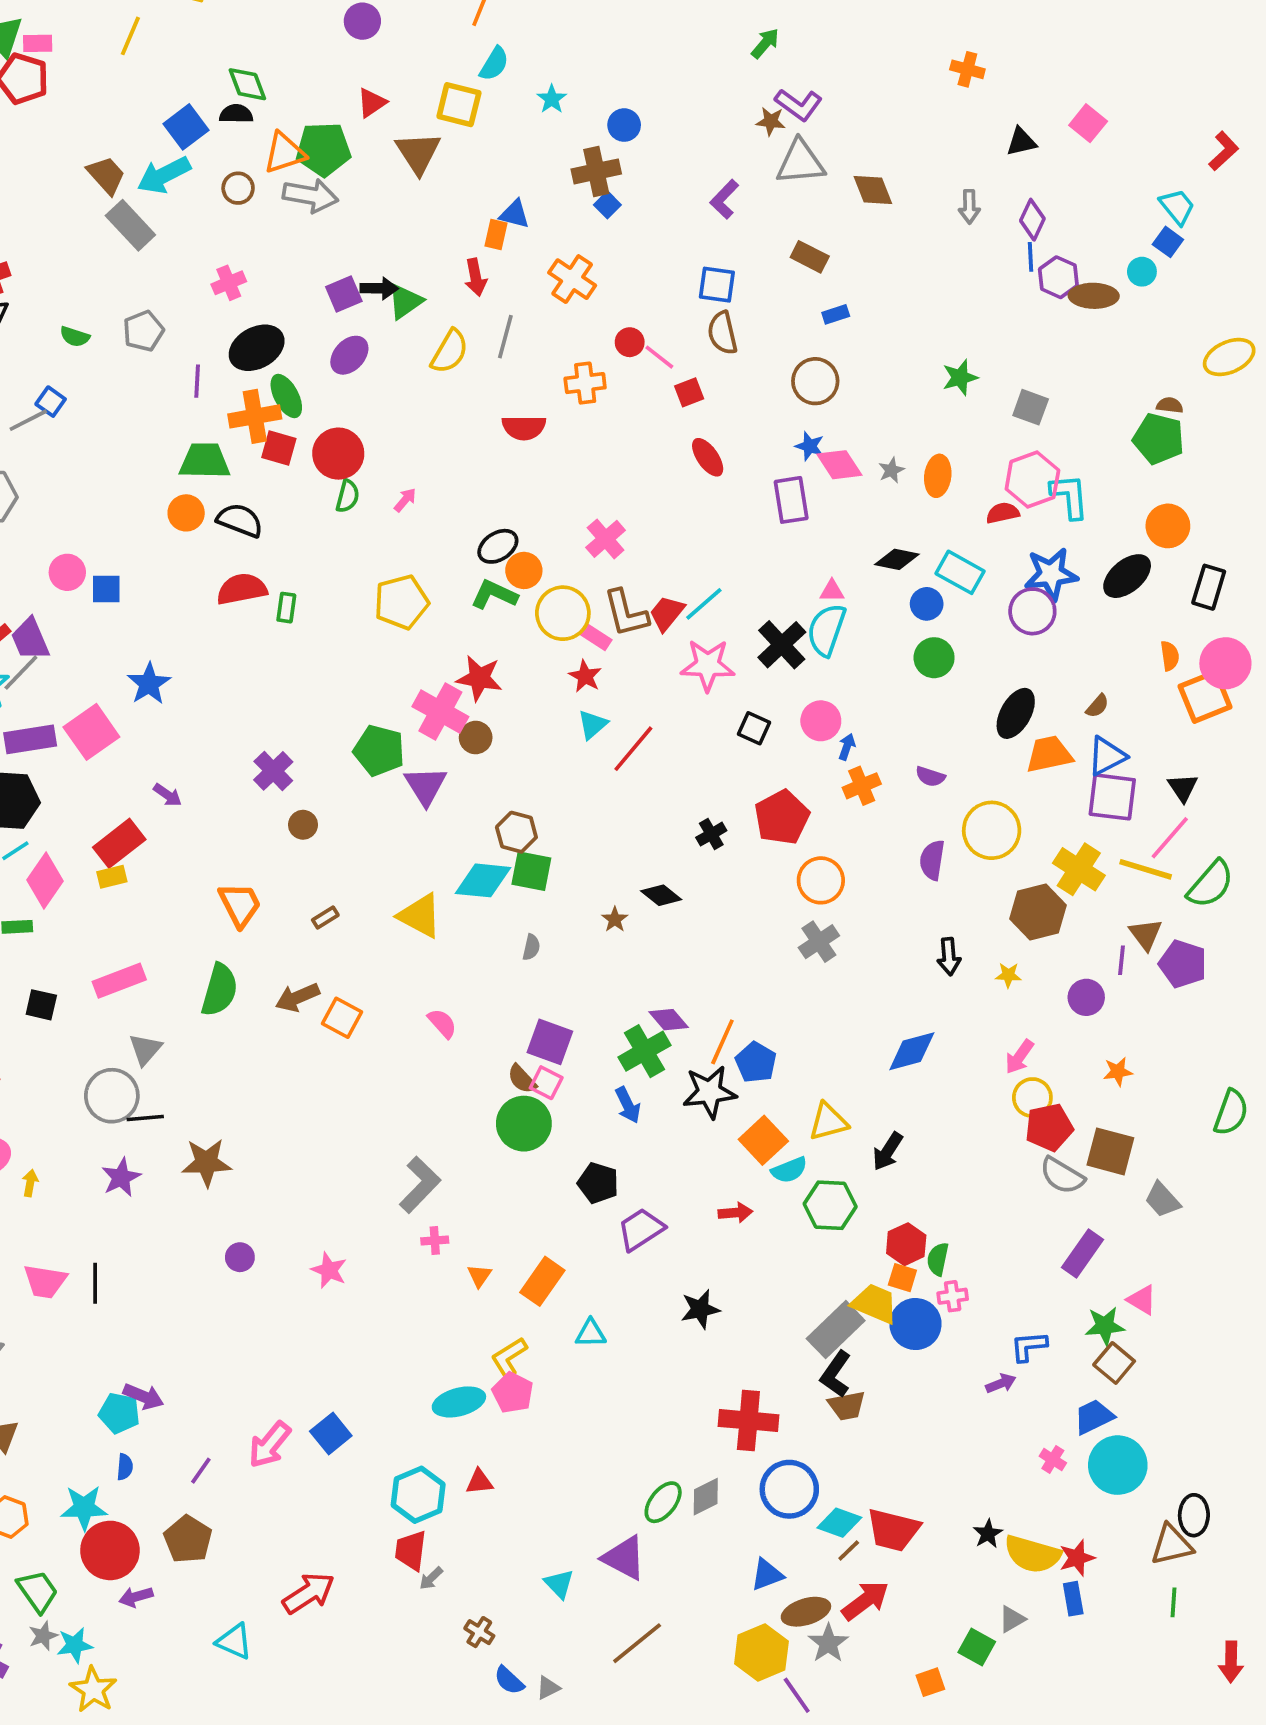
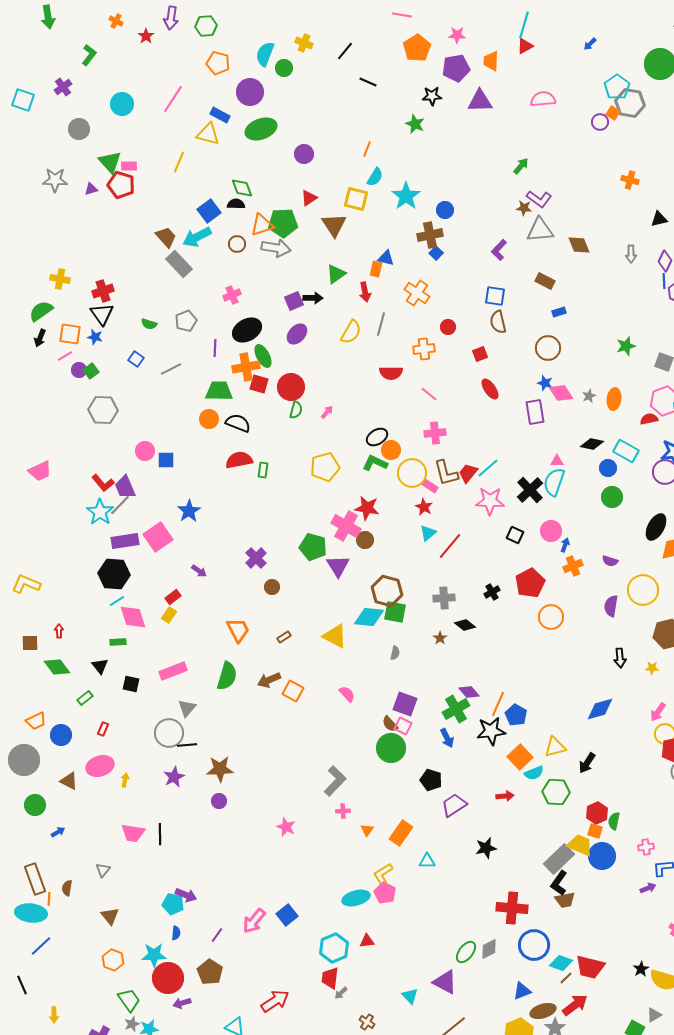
cyan star: (552, 99) -> (406, 196), size x1.8
green triangle: (405, 301) -> (336, 274), moved
pink line: (659, 357) -> (429, 394), moved
gray line: (28, 420) -> (171, 369), moved
pink cross: (606, 539) -> (435, 433), turned 35
brown hexagon: (516, 832) -> (387, 591), size x1.4
red rectangle: (119, 843) -> (173, 597), size x0.6
yellow rectangle: (112, 877) -> (169, 615), turned -42
pink diamond: (45, 880) -> (133, 617), turned -52
gray cross: (819, 942) -> (444, 598), moved, turned 30
purple circle: (240, 1257) -> (219, 801), moved
pink cross: (953, 1296) -> (646, 847), moved

